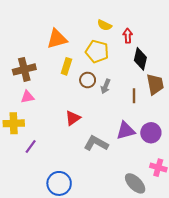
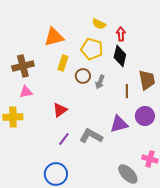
black diamond: (140, 59) -> (120, 56), moved
red triangle: (73, 118) -> (60, 110), moved
purple circle: (151, 133) -> (145, 116), moved
purple line: (31, 146) -> (64, 139), moved

